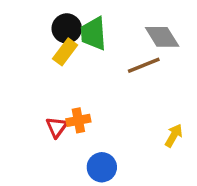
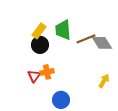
black circle: (67, 28) -> (40, 45), moved
green trapezoid: (93, 33) -> (63, 30), moved
gray diamond: (162, 37) -> (102, 43), moved

